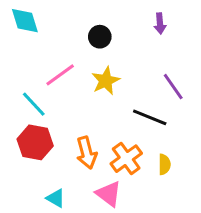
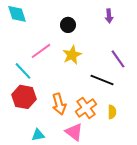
cyan triangle: (56, 198) -> (38, 135), turned -40

